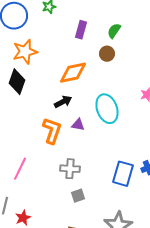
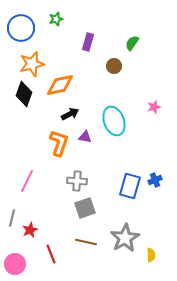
green semicircle: (114, 31) -> (132, 43), moved
orange diamond: (73, 73) -> (60, 85), moved
gray square: (78, 196) -> (85, 208), size x1.5

